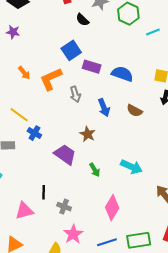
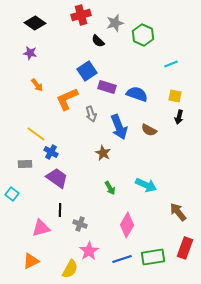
cyan line: (153, 32) -> (171, 64), moved
orange arrow: (24, 73) -> (37, 85), moved
blue arrow: (104, 108) -> (119, 127), size x1.4
purple trapezoid: (65, 155) -> (57, 178), moved

